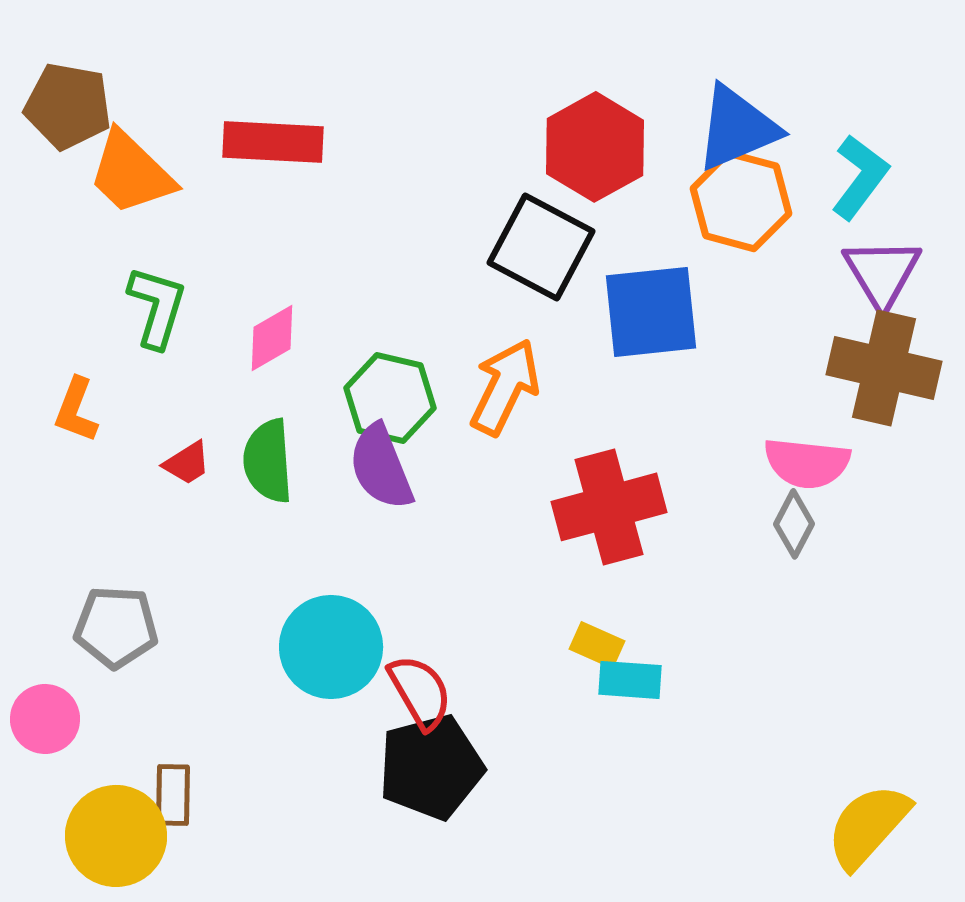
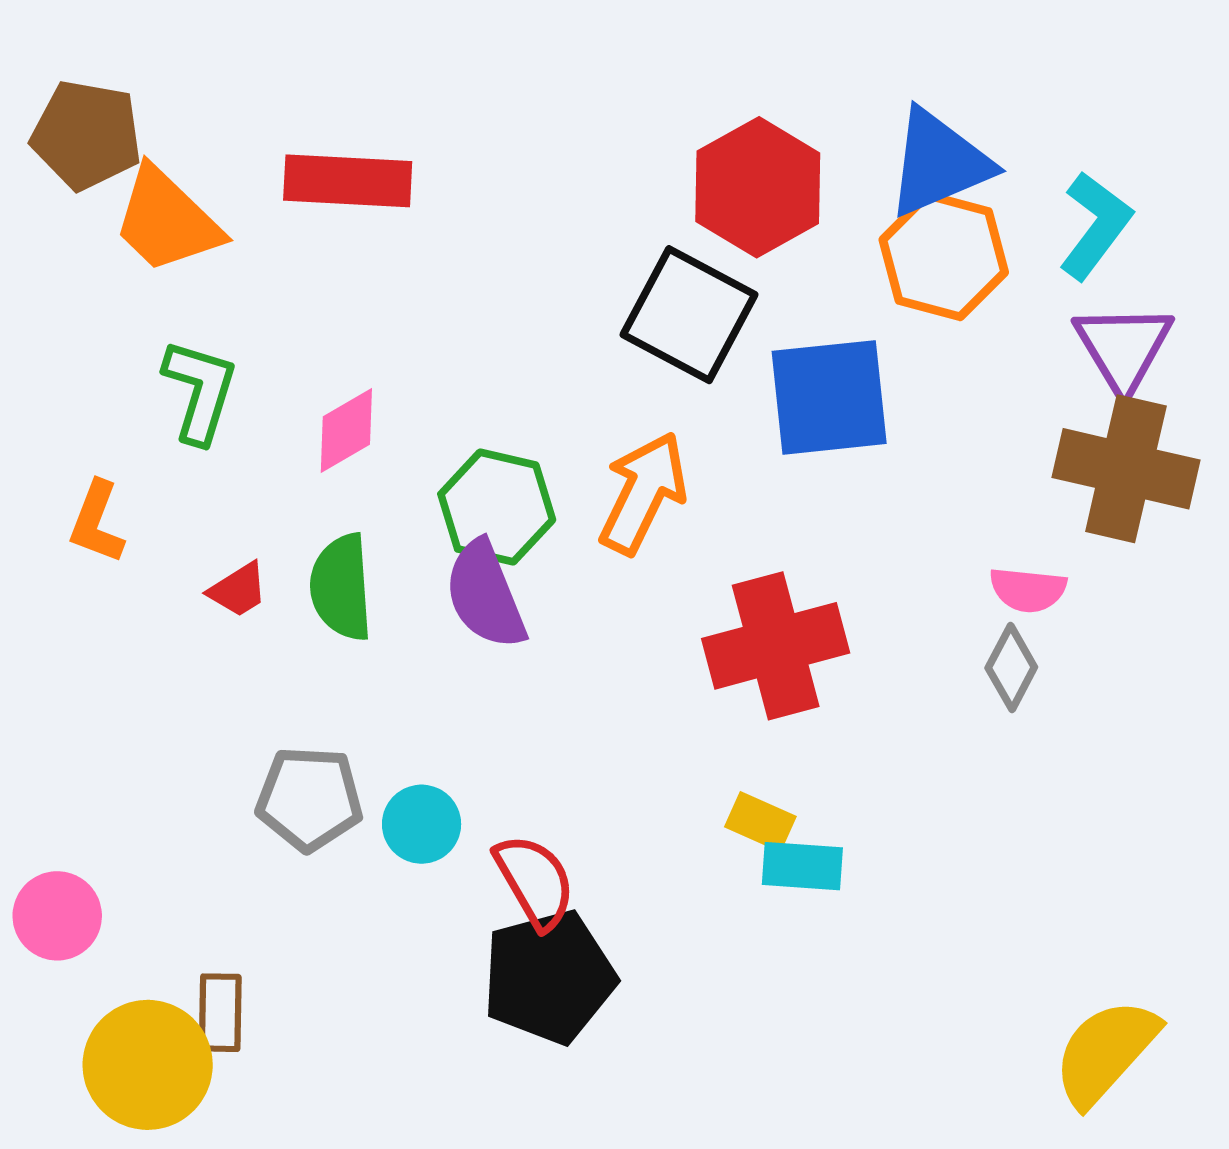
pink semicircle: (807, 463) -> (1028, 590), size x0.7
gray pentagon: (116, 627) -> (309, 799), moved
cyan circle: (331, 647) -> (422, 824), size x0.6

